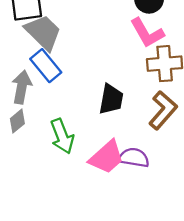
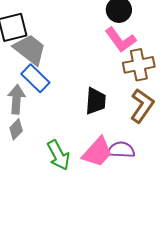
green arrow: (62, 136) -> (58, 155), moved

